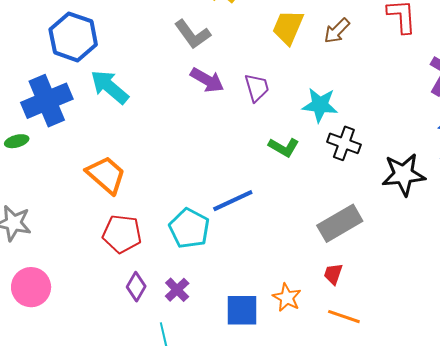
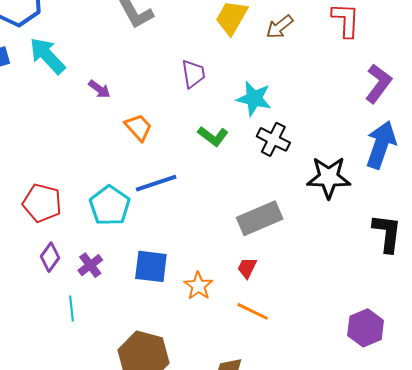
purple arrow: (207, 80) -> (99, 89), moved, size x0.7
orange trapezoid: (106, 175) -> (138, 127), moved, size x0.7
blue square: (242, 310) -> (151, 266), moved

